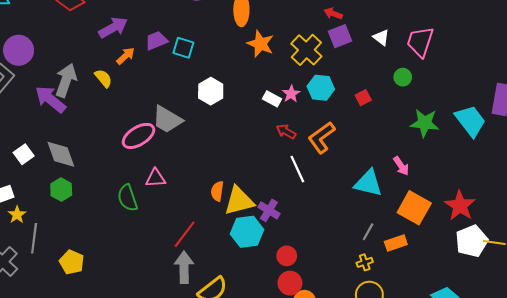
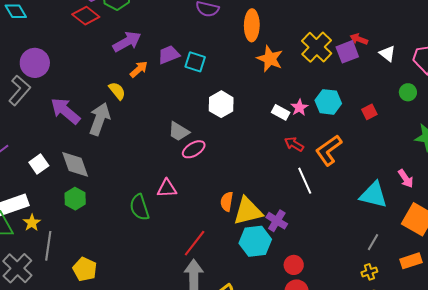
red arrow: (333, 14) -> (359, 39), moved
yellow cross: (306, 50) -> (317, 47), moved
gray arrow: (66, 80) -> (100, 119), moved
gray trapezoid: (167, 119) -> (179, 131), size x0.7
pink ellipse: (138, 136) -> (194, 149), moved, size x0.7
orange rectangle: (396, 243) -> (411, 261), moved

